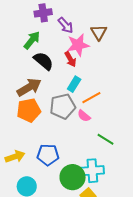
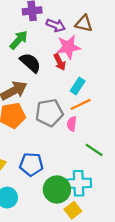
purple arrow: (66, 25) -> (56, 25), turned -30
brown triangle: (99, 32) -> (84, 23), moved, turned -48
cyan rectangle: (74, 84) -> (78, 86), moved
pink semicircle: (84, 116) -> (72, 124), turned 56

